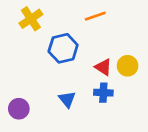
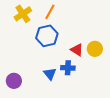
orange line: (95, 16) -> (50, 12), moved, turned -42
blue cross: (103, 93) -> (68, 68), moved

